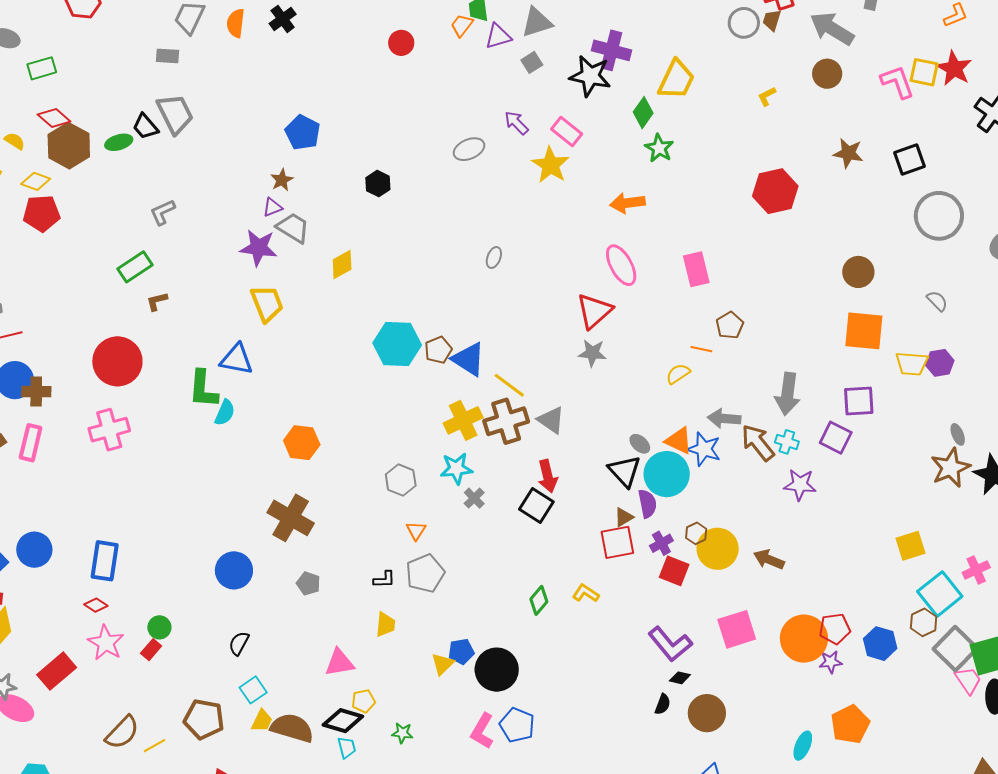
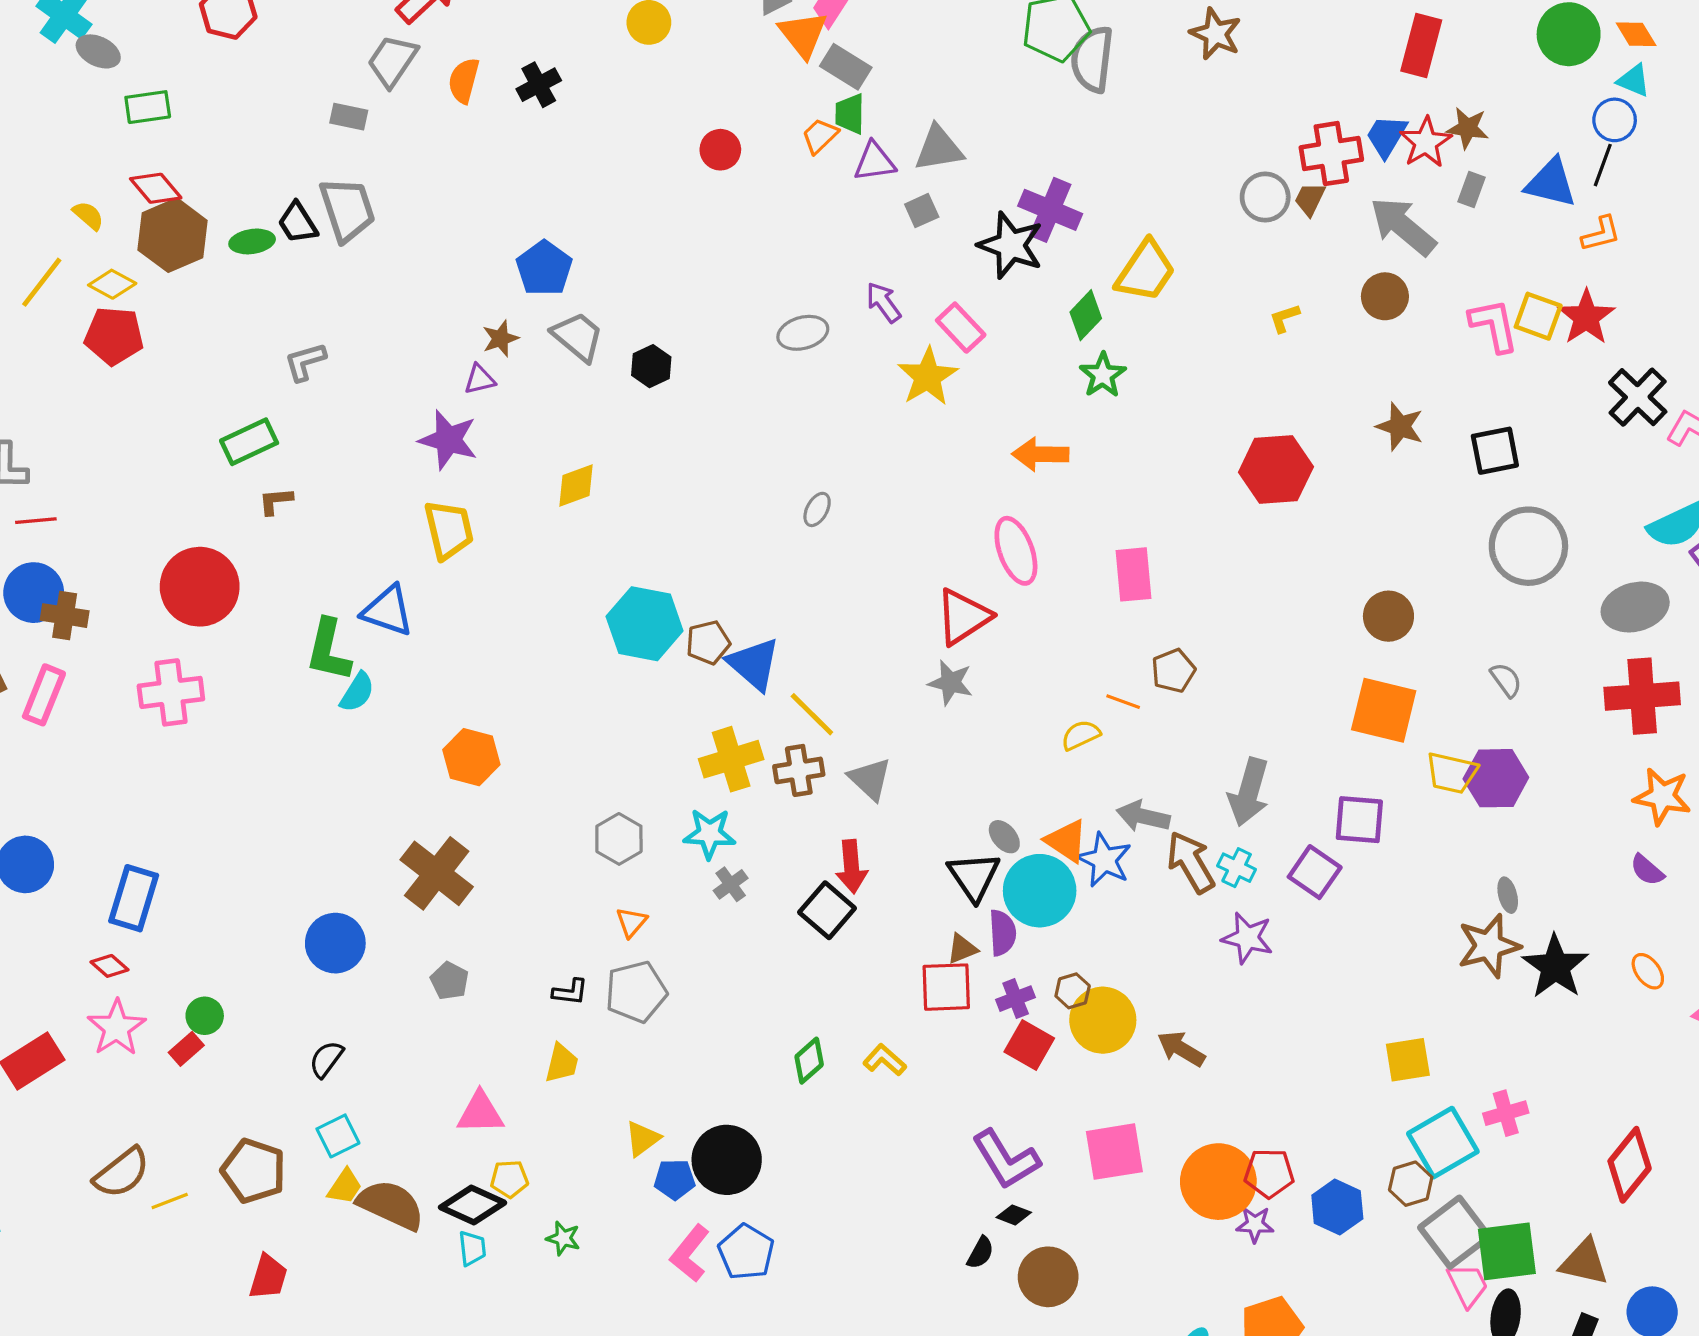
gray trapezoid: (293, 228) -> (578, 336), moved
purple hexagon: (940, 363) -> (1496, 778), size x1.4
brown cross: (506, 421) -> (799, 770), size x0.7
blue pentagon: (461, 652) -> (675, 1179), moved

